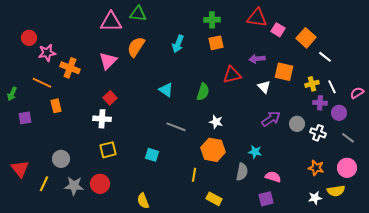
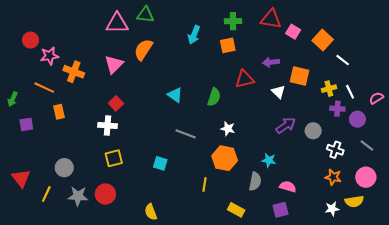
green cross: (212, 20) -> (233, 21), moved
cyan arrow: (178, 44) -> (194, 35), moved
white cross: (318, 133) -> (335, 150), moved
yellow rectangle: (214, 199) -> (236, 210), moved

